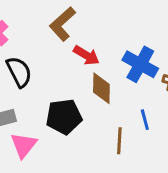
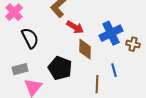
blue cross: (140, 64) -> (111, 33), turned 35
black pentagon: (64, 117) -> (60, 68), turned 30

